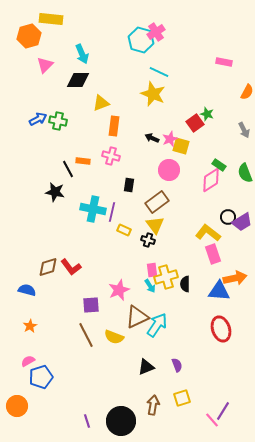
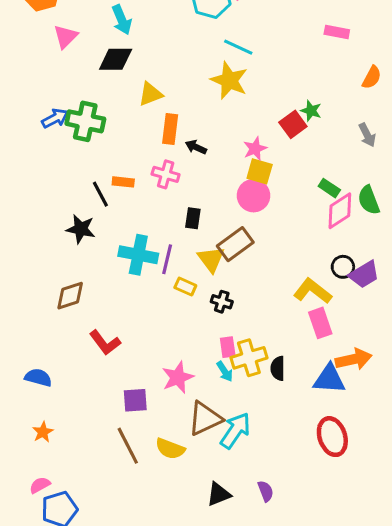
green cross: (58, 121) -> (85, 121), size x1.4
black arrow: (152, 138) -> (196, 147), moved
yellow square: (181, 146) -> (260, 171), moved
pink diamond: (211, 180) -> (340, 211), moved
yellow triangle: (155, 225) -> (211, 259), moved
brown diamond: (48, 267) -> (70, 296), moved

